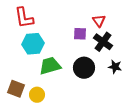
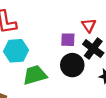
black circle: (84, 68) -> (72, 65), moved

